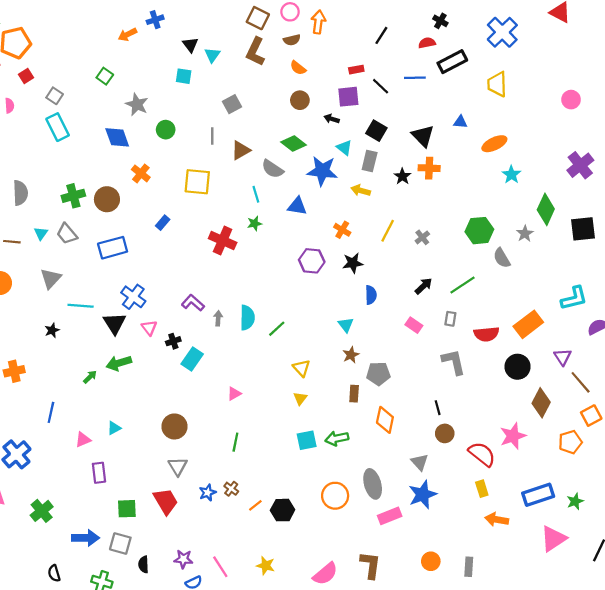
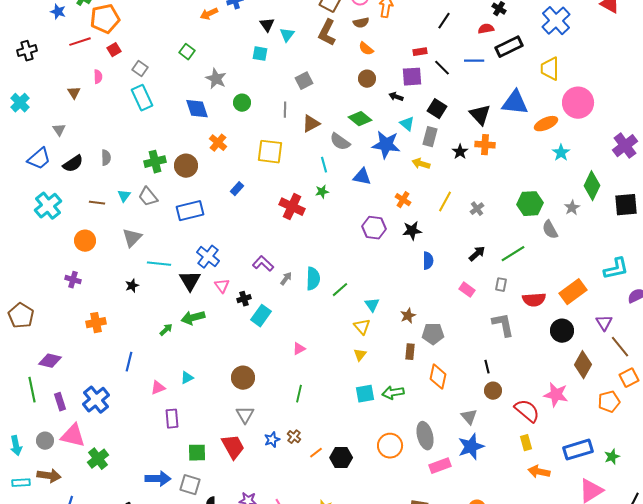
pink circle: (571, 100) -> (578, 103), moved, size x1.8
blue triangle: (460, 122) -> (515, 103), size x2.0
gray semicircle: (20, 193) -> (106, 158), size x0.7
gray arrow: (218, 318) -> (286, 279), turned 32
cyan triangle: (346, 325) -> (372, 305), moved
pink star: (513, 436) -> (556, 395), turned 30
green cross: (42, 511) -> (98, 459), moved

